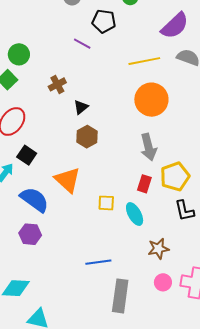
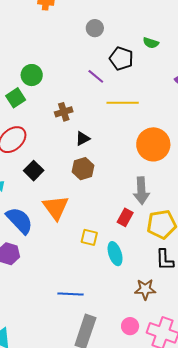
yellow line: (144, 61) -> (123, 103), moved
black square: (27, 155) -> (34, 171), moved
red rectangle: (144, 184) -> (125, 217), moved
brown star: (158, 249) -> (145, 289), moved

